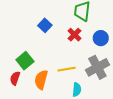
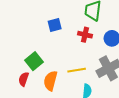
blue square: (45, 25) -> (55, 25), turned 32
red cross: (75, 35) -> (85, 35), turned -32

